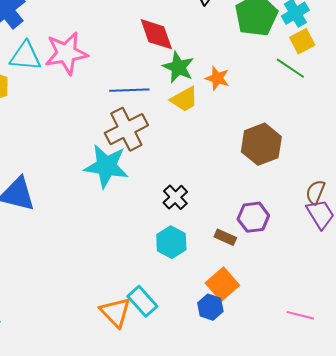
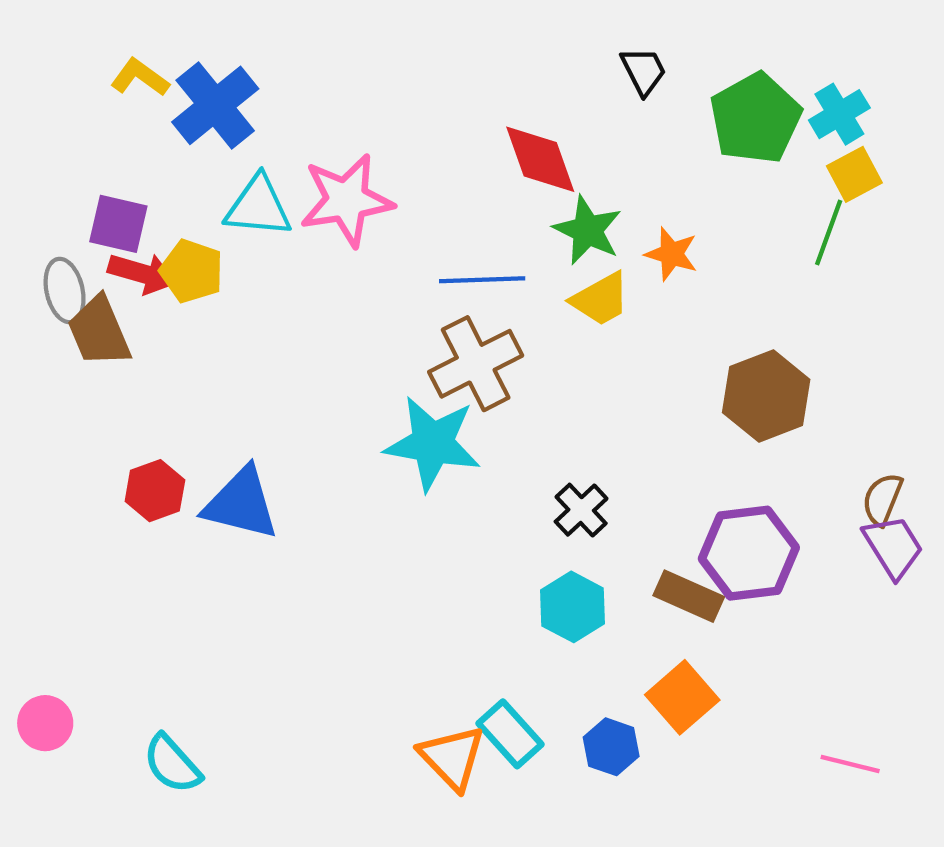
green line: (290, 68) -> (829, 232), turned 76
purple hexagon: (253, 217) -> (749, 553), size x1.4
brown rectangle: (225, 237) -> (689, 596), size x1.4
blue hexagon: (210, 307) -> (611, 747), moved

